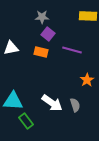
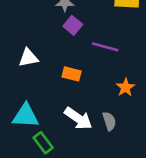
white triangle: (11, 48) -> (28, 58), moved
orange rectangle: (41, 52) -> (72, 74), moved

